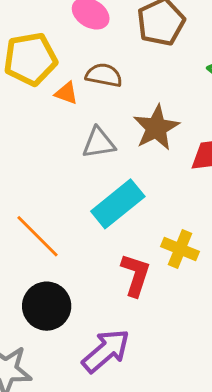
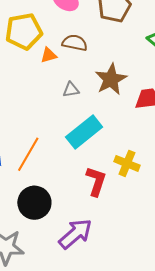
orange triangle: (66, 93) -> (49, 55), turned -36
gray triangle: (99, 143) -> (71, 90), size x0.7
orange line: (37, 236) -> (28, 154), turned 75

